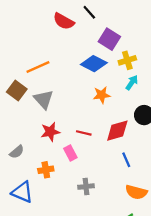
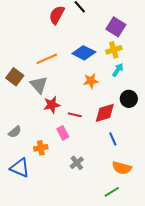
red semicircle: (64, 21) -> (57, 15), turned 90
purple square: (109, 39) -> (116, 27), moved
orange line: (38, 67) -> (47, 59), moved
red star: (50, 132) -> (52, 105), moved
gray cross: (86, 187) -> (77, 163), turned -32

